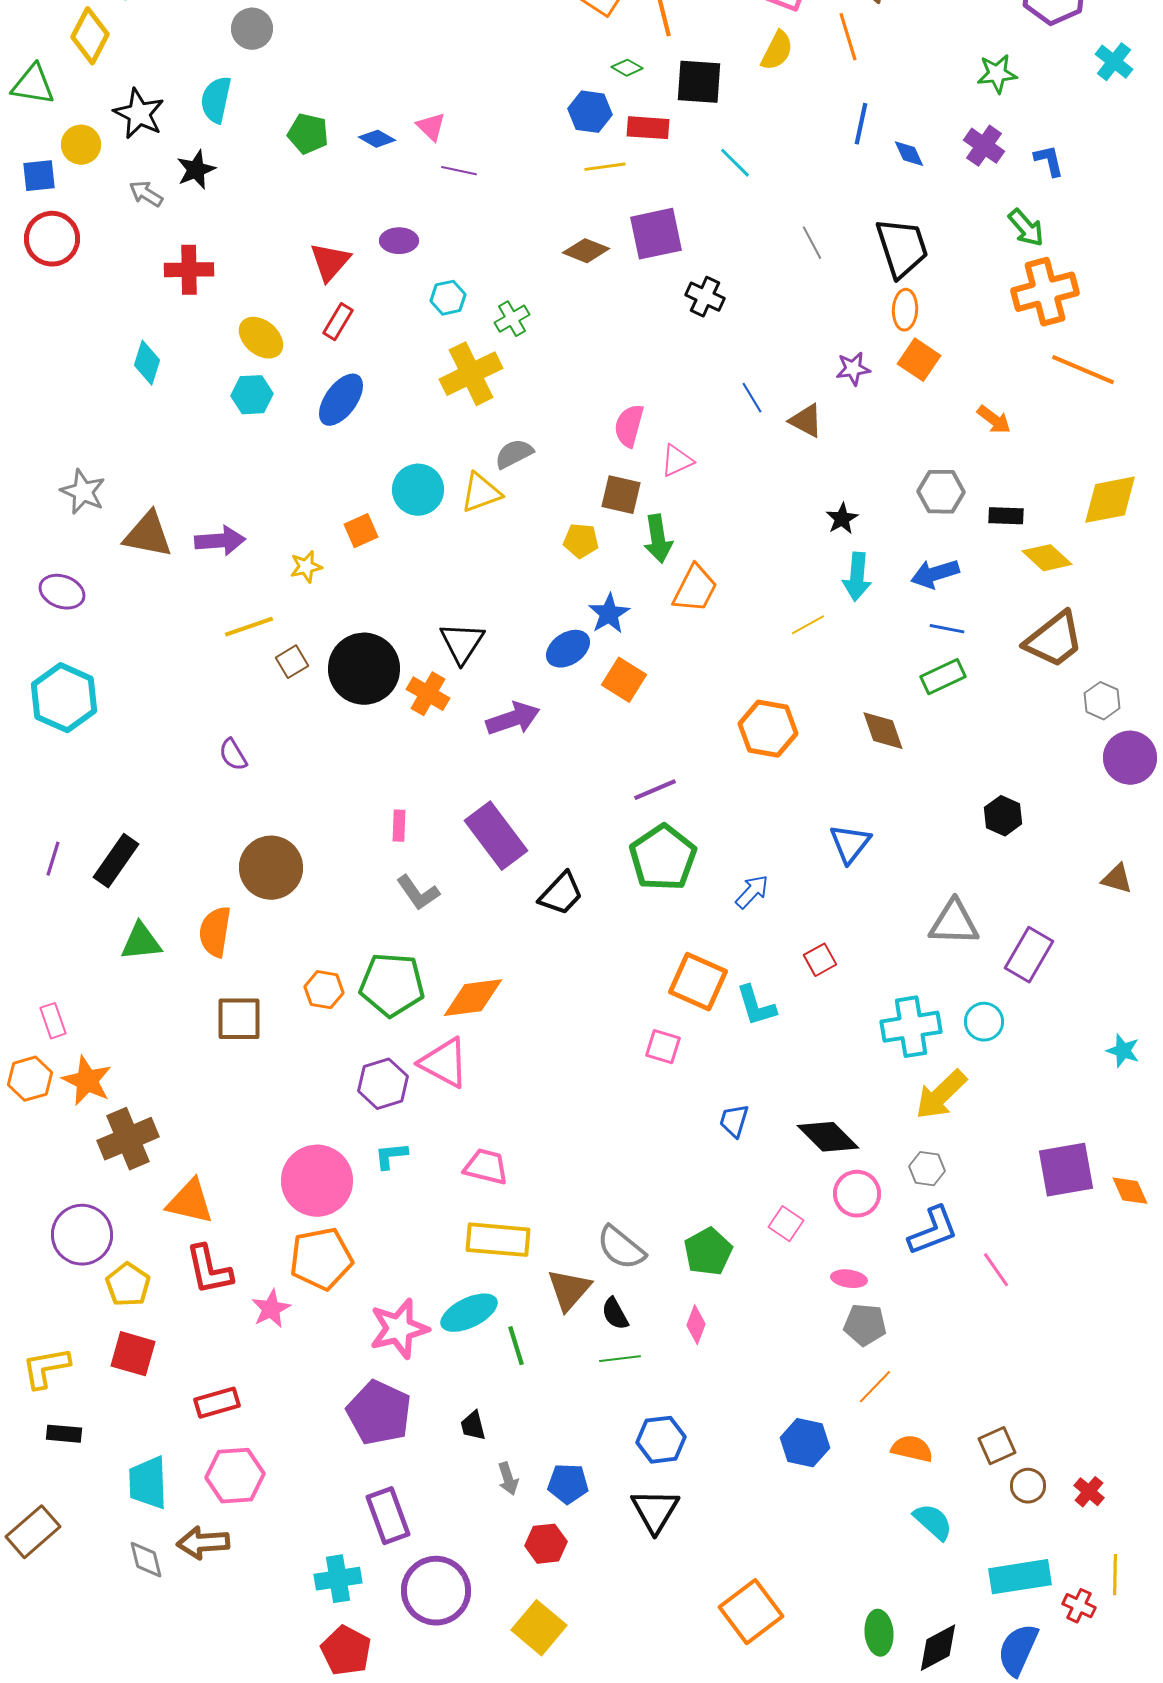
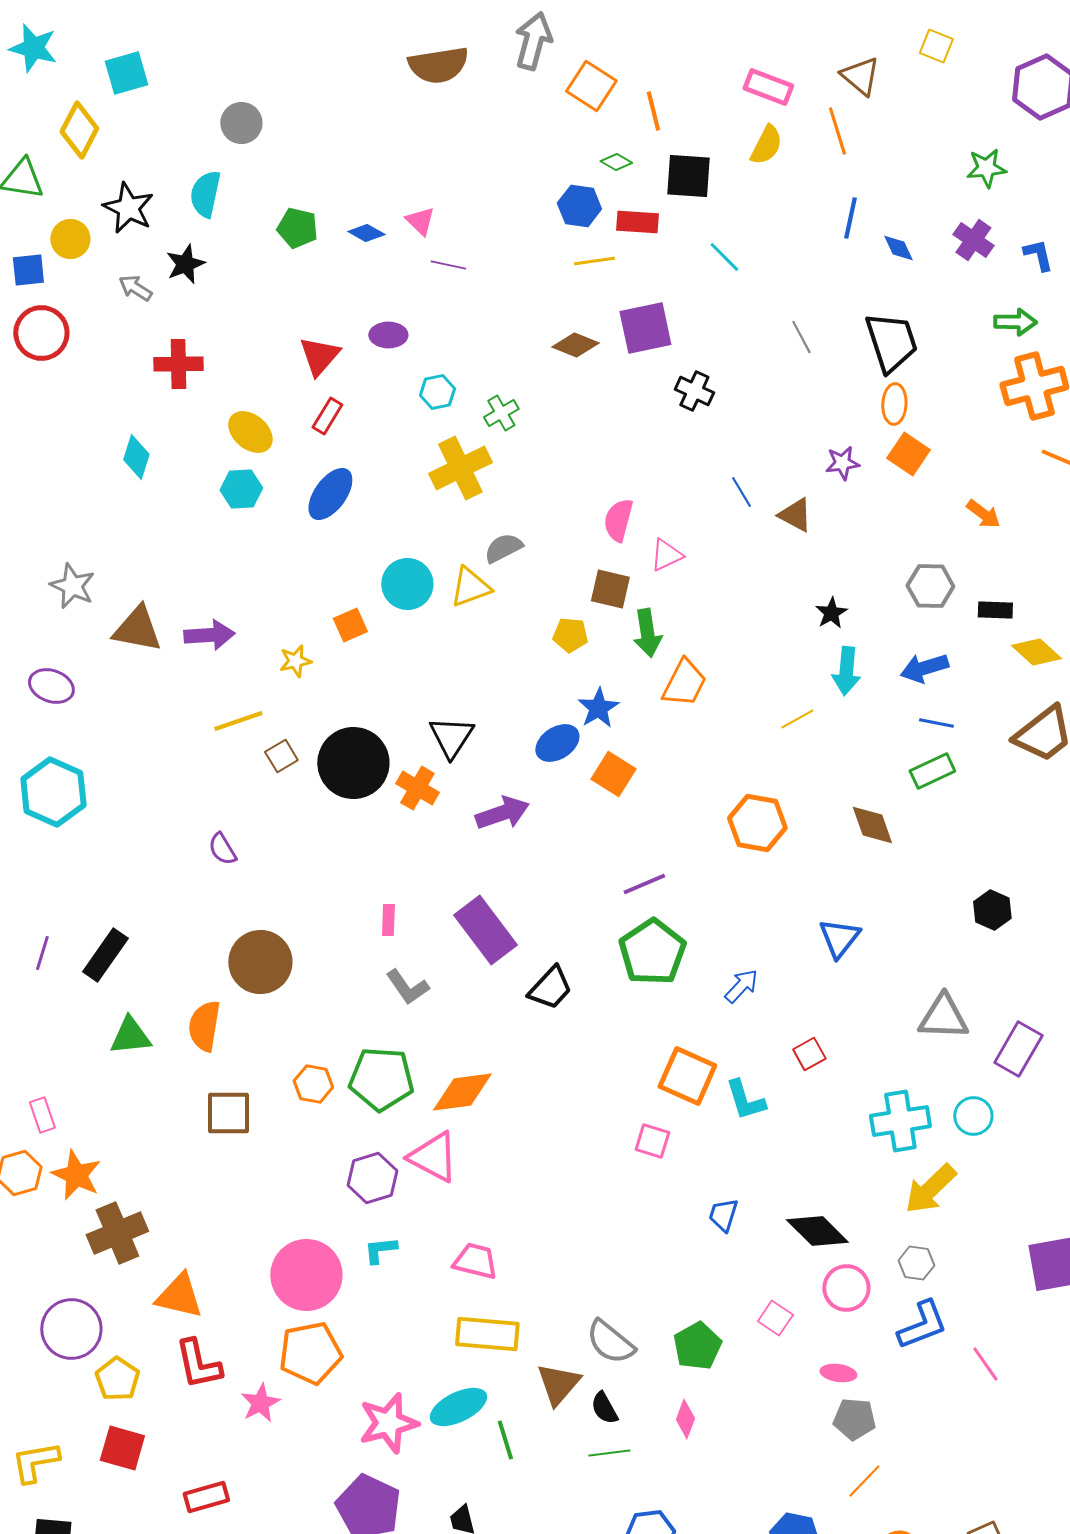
green arrow: (1026, 228) -> (1015, 322), turned -48

